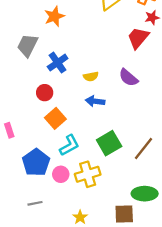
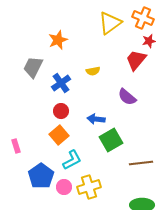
yellow semicircle: (91, 77) -> (93, 71), moved
red circle: (45, 93) -> (61, 111), moved
green square: (109, 143) -> (111, 140), moved
brown line: (143, 149) -> (141, 163), turned 45

